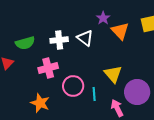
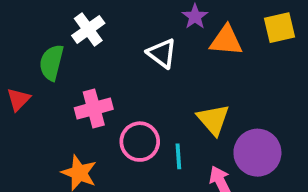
orange triangle: (120, 31) -> (226, 40), turned -42
white cross: (59, 40) -> (88, 29), moved, turned -30
green semicircle: (25, 43) -> (51, 63), turned 120

